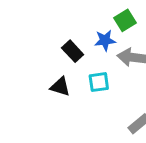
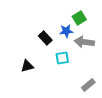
black triangle: (60, 87) -> (27, 66), moved, turned -32

